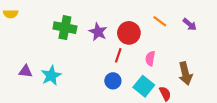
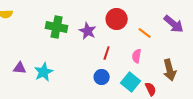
orange line: (160, 21) -> (145, 33), moved
purple arrow: (190, 24) -> (174, 24), size x1.5
red circle: (129, 33) -> (117, 19), moved

